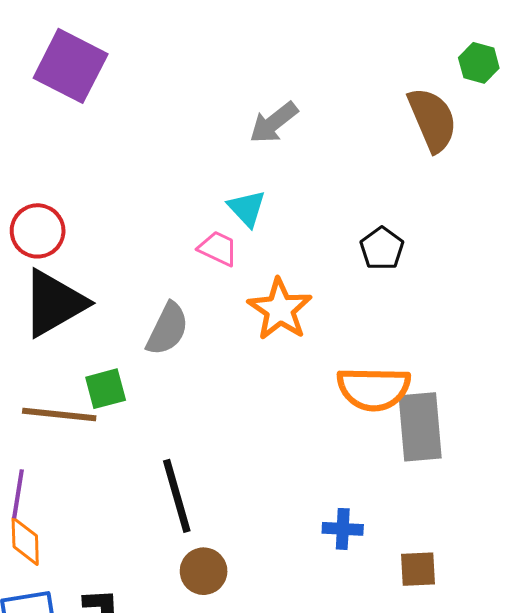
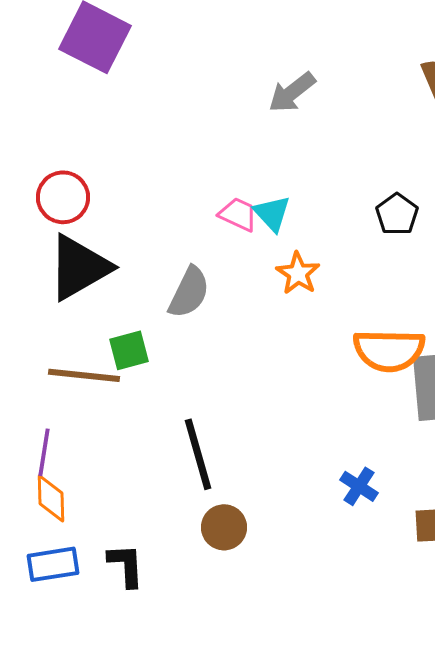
cyan triangle: (247, 208) -> (272, 213), moved
orange star: (280, 309) -> (298, 273), size x0.7
blue cross: (343, 529) -> (359, 486), turned 30

